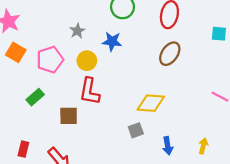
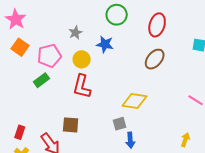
green rectangle: (35, 97) -> (41, 80), moved
brown square: (69, 116) -> (71, 125), moved
blue arrow: (168, 146) -> (130, 140), moved
yellow arrow: (203, 146) -> (185, 140), moved

